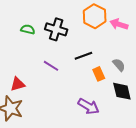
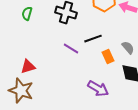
green semicircle: (28, 29) -> (27, 14), moved, turned -88
purple line: (51, 66) -> (71, 49), moved

